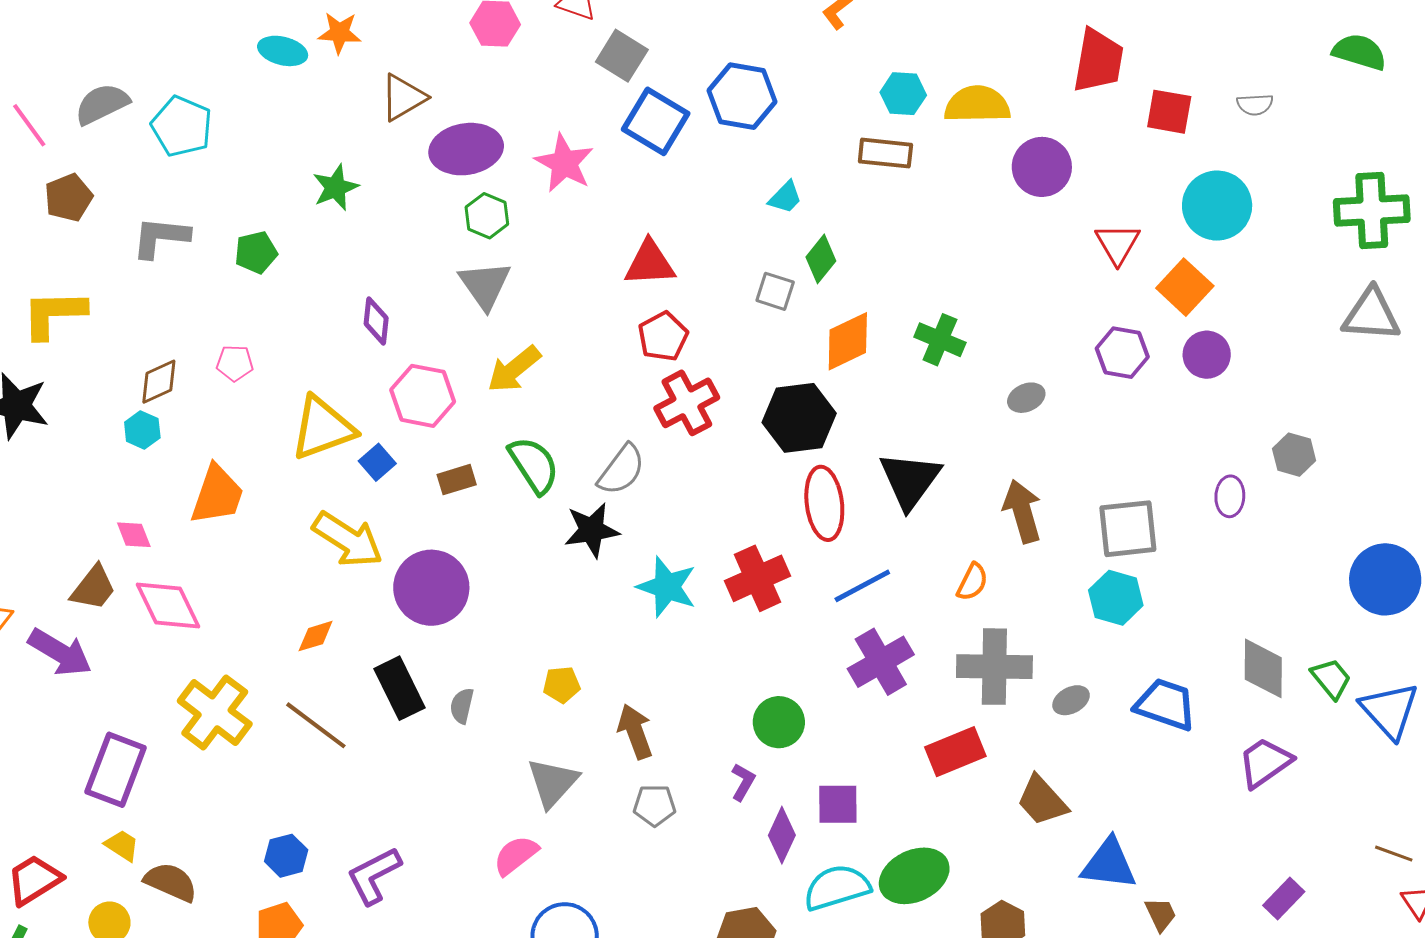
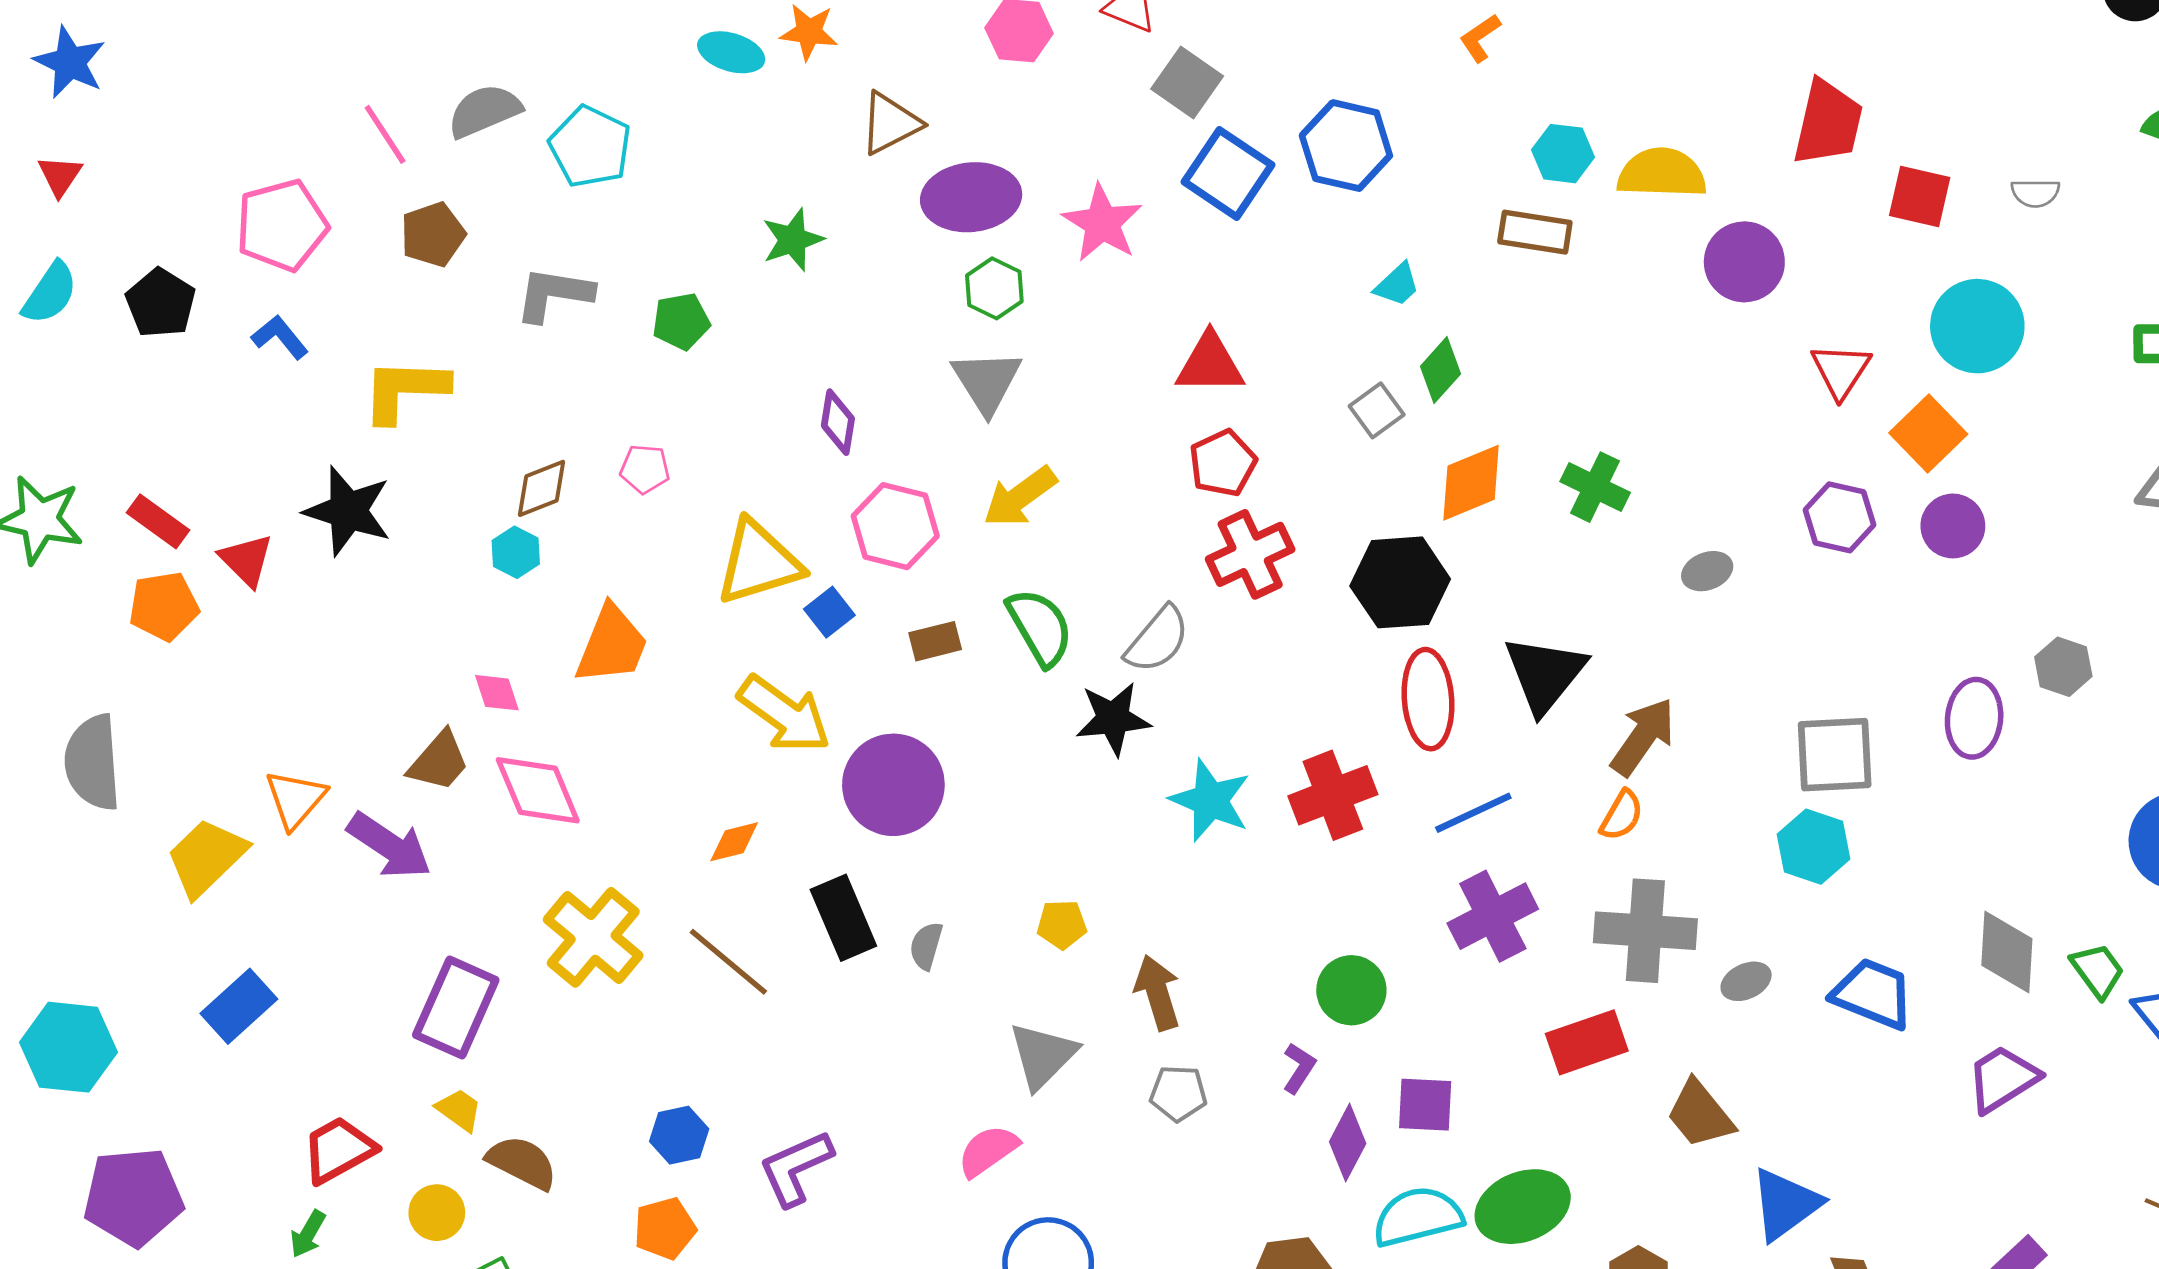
gray square: (775, 291) -> (1377, 410), turned 33
purple ellipse: (1230, 496) -> (1974, 718), size x1.4
brown arrow: (1022, 511) -> (1643, 737), moved, turned 48
blue triangle: (1109, 864) -> (1785, 1204), turned -46

